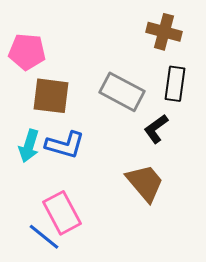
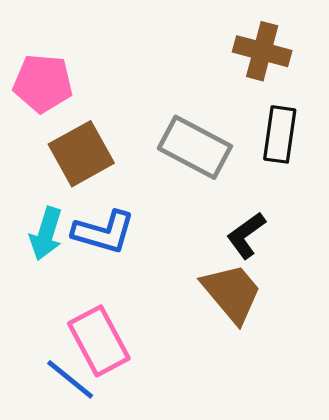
brown square: (51, 96) -> (81, 154), turned -36
black L-shape: (156, 129) -> (246, 235), moved

